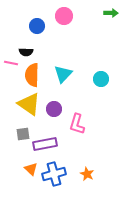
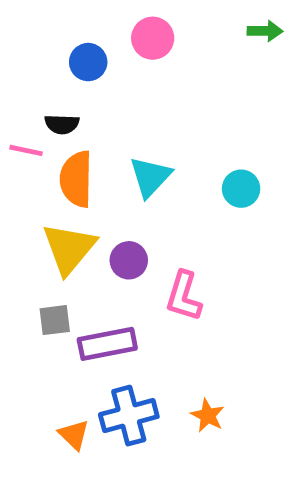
yellow triangle: (29, 104) -> (69, 248), turned 35
orange triangle: (31, 169) -> (74, 435), moved

